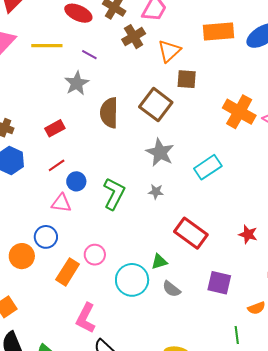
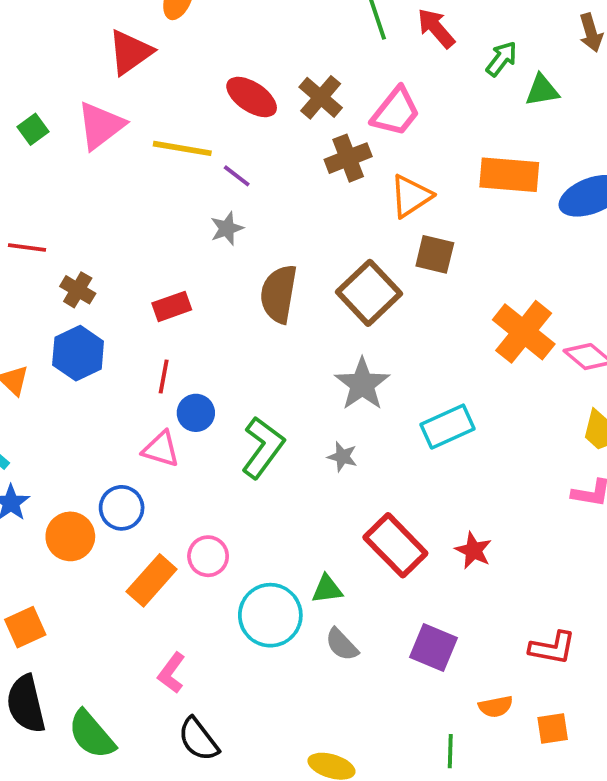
purple line: (89, 55) -> (237, 176), moved
gray star: (77, 83) -> (227, 228), size x0.7
red line: (57, 165) -> (164, 377), turned -54
red star: (248, 234) -> (473, 550), moved
pink L-shape: (86, 318) -> (172, 673), size x0.7

